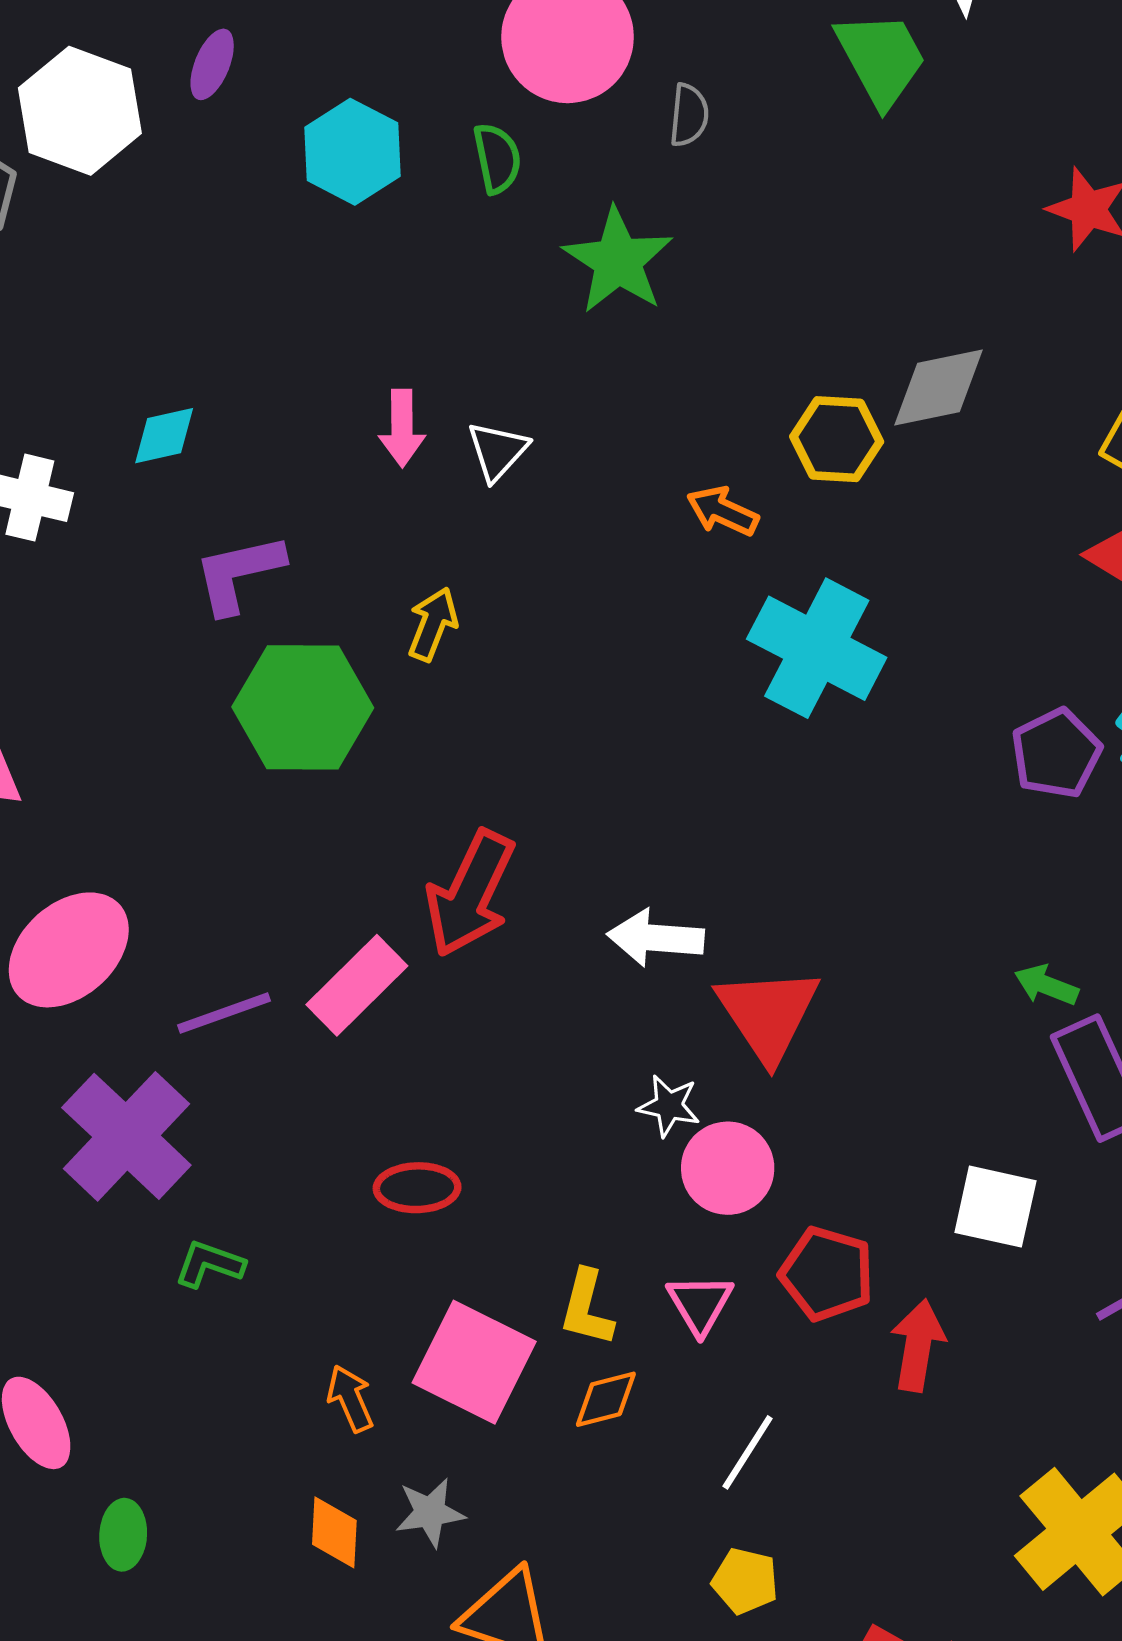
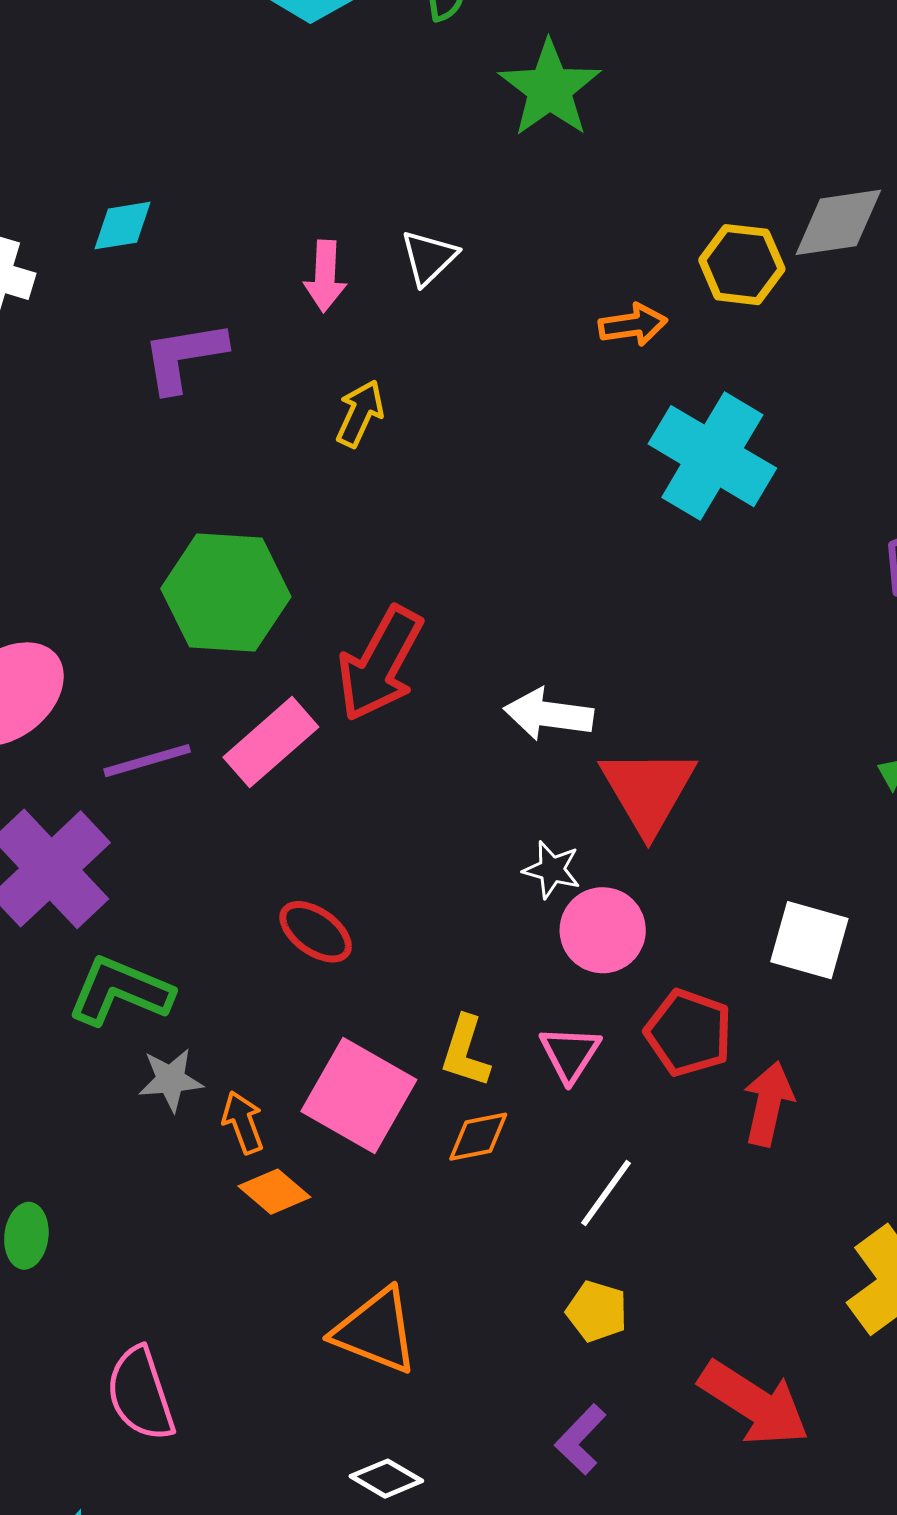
pink arrow: (402, 428) -> (325, 276), moved
orange arrow: (723, 511) -> (633, 325), turned 144
green hexagon: (303, 707) -> (226, 593), moved
red ellipse: (417, 1188) -> (316, 932), turned 34
white square: (995, 1207) -> (809, 940), moved
green L-shape: (209, 1264) -> (120, 991), size x1.6
gray star: (430, 1512) -> (171, 1080), moved
orange diamond: (334, 1532) -> (274, 1192), moved, turned -56

